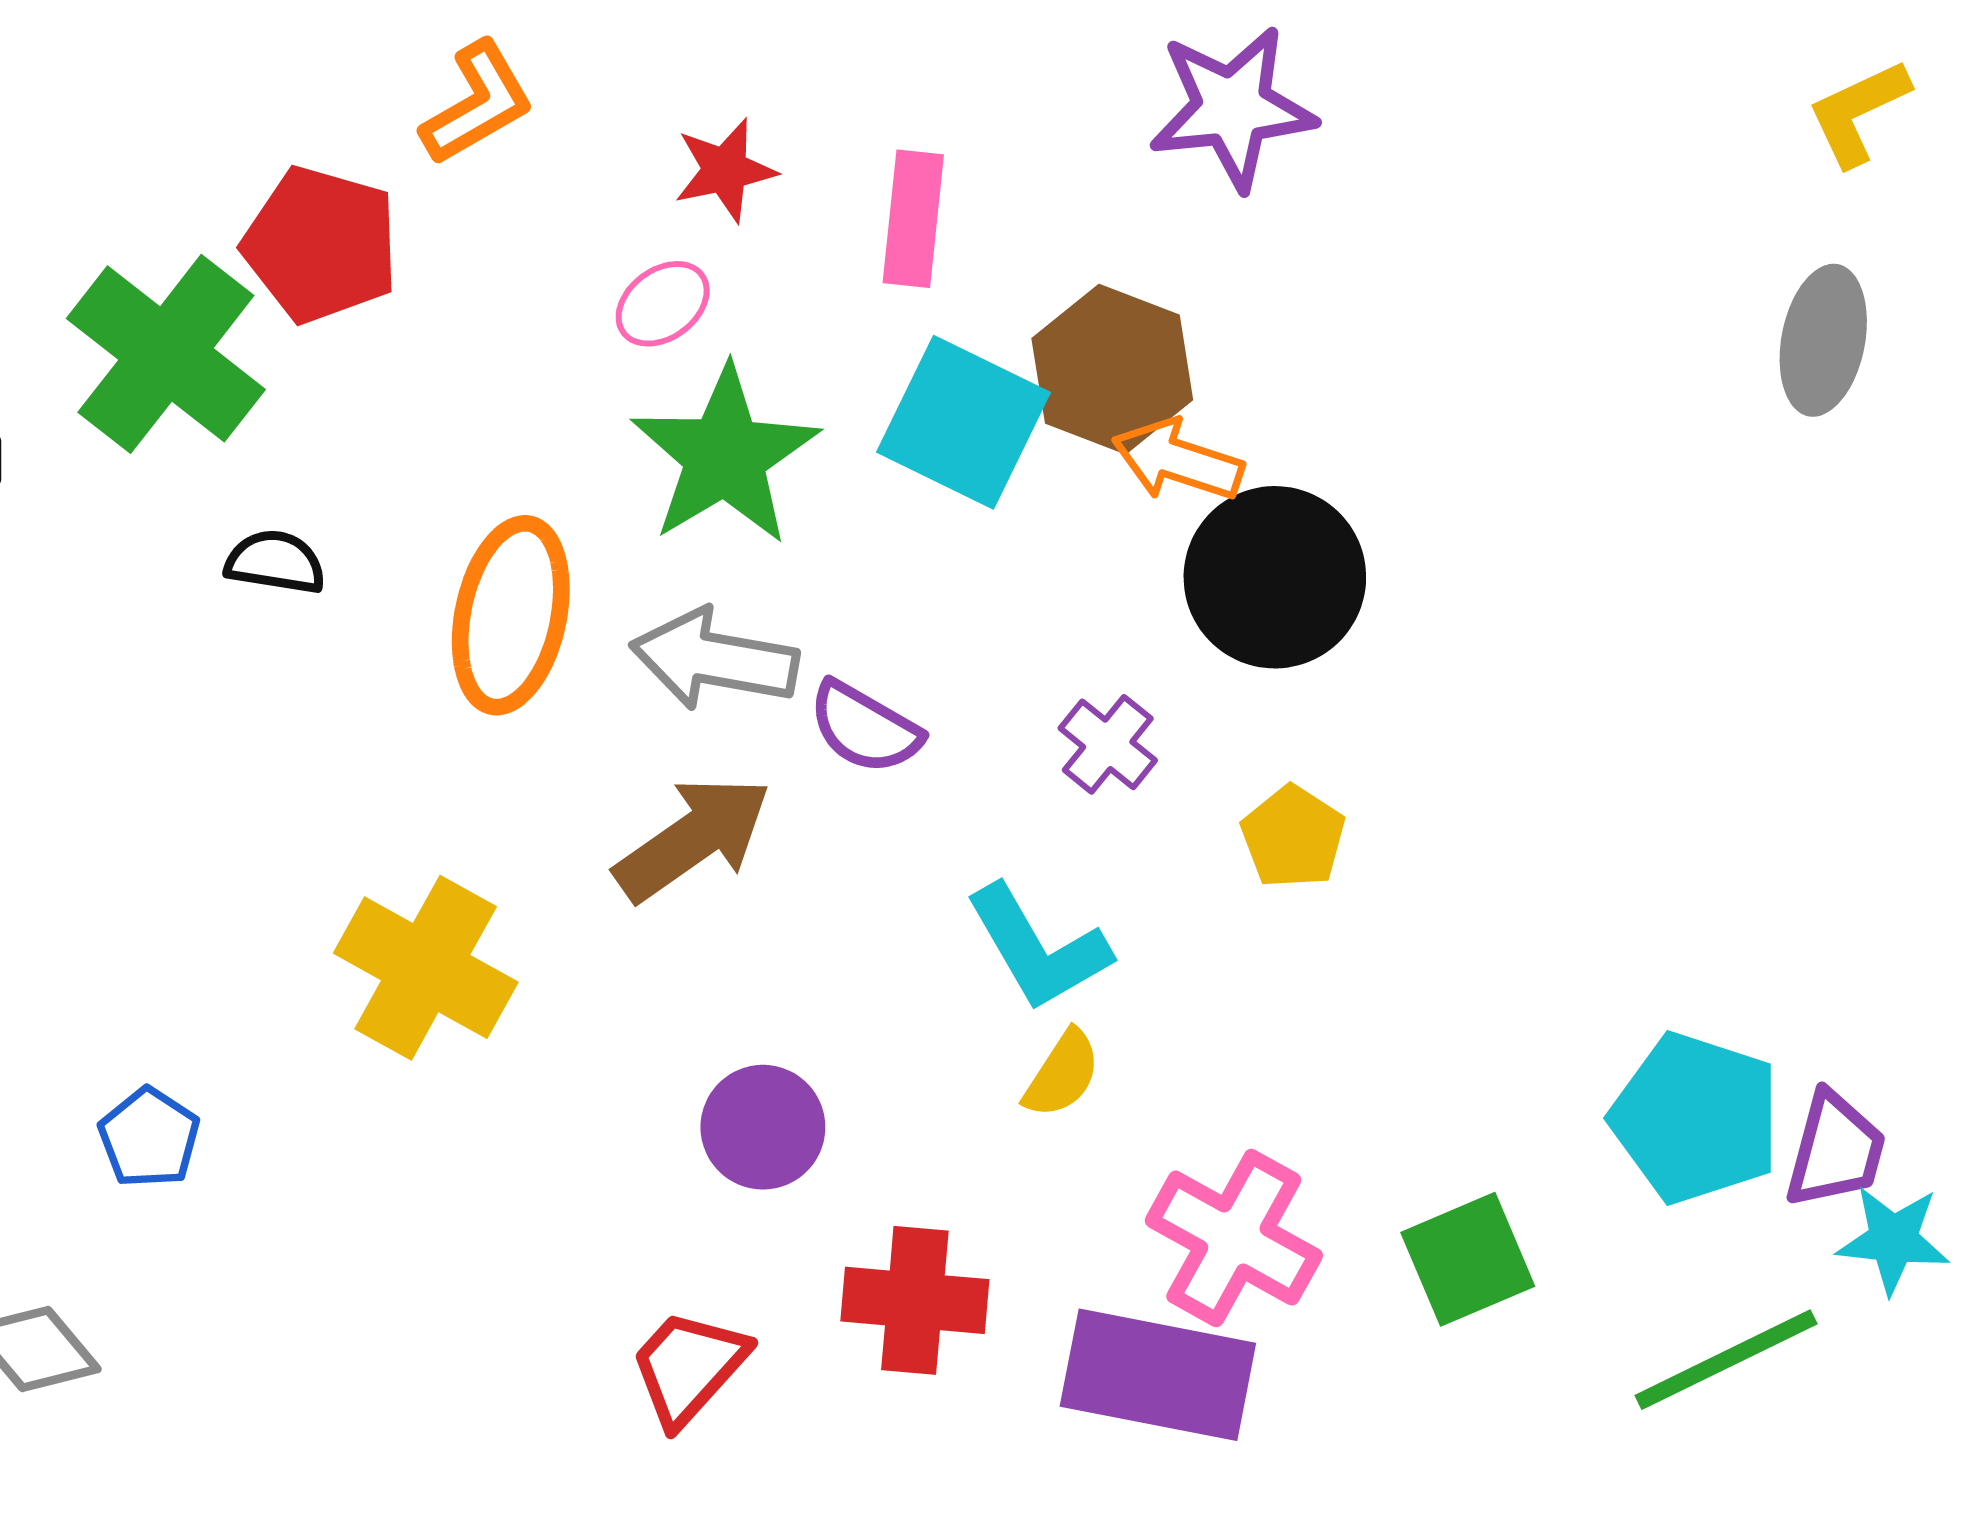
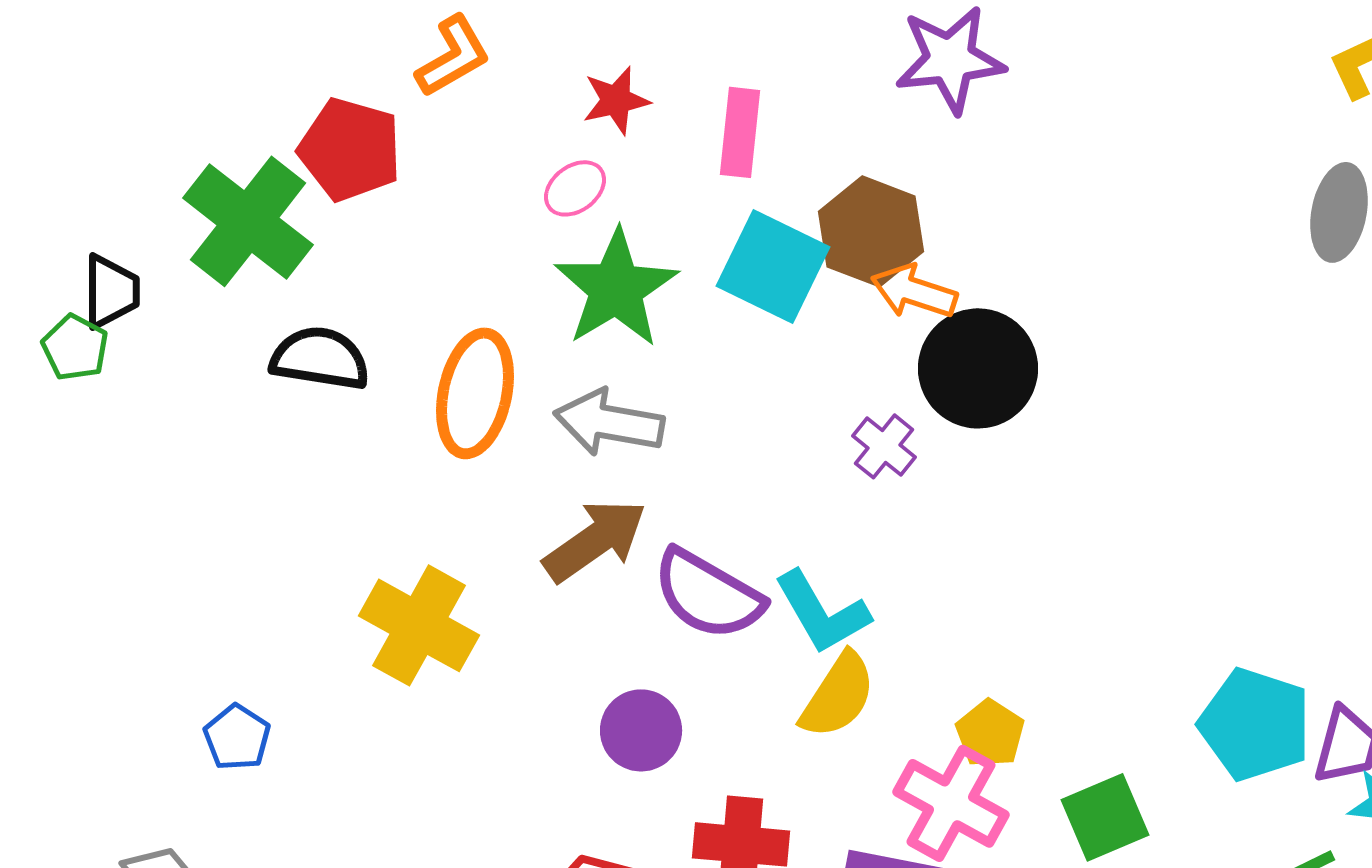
black semicircle: (275, 562) -> (320, 358), size x1.5
purple semicircle: (865, 728) -> (708, 594), moved, size x1.5
purple cross: (1108, 744) -> (884, 446), moved
yellow pentagon: (1293, 837) -> (990, 733), moved
yellow semicircle: (1062, 1074) -> (838, 695), size x1.5

